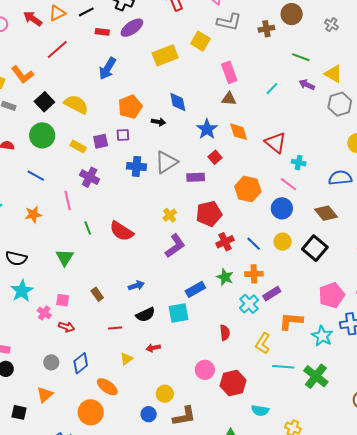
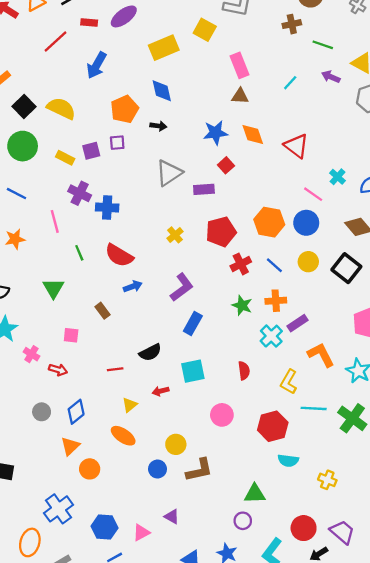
brown cross: (266, 29) -> (292, 24), moved
red line: (57, 49) -> (56, 41), moved
blue diamond: (178, 102) -> (162, 91), moved
blue star: (207, 129) -> (215, 133), turned 30
cyan cross: (299, 163) -> (338, 177), moved, turned 32
blue cross: (137, 166) -> (107, 208), moved
orange hexagon: (248, 189) -> (269, 222), moved
purple L-shape: (175, 246) -> (182, 287), moved
blue arrow: (136, 286) -> (133, 286), moved
blue rectangle: (195, 289) -> (193, 324), moved, turned -30
brown rectangle: (97, 294) -> (102, 311), moved
pink square: (63, 300) -> (71, 335), moved
cyan square: (179, 313) -> (193, 371), moved
orange L-shape: (291, 321) -> (321, 355), turned 60
red hexagon: (233, 383) -> (273, 426), moved
orange ellipse: (107, 387) -> (123, 436), moved
orange triangle: (45, 395) -> (70, 446), moved
orange circle: (91, 412) -> (90, 469), size x0.7

